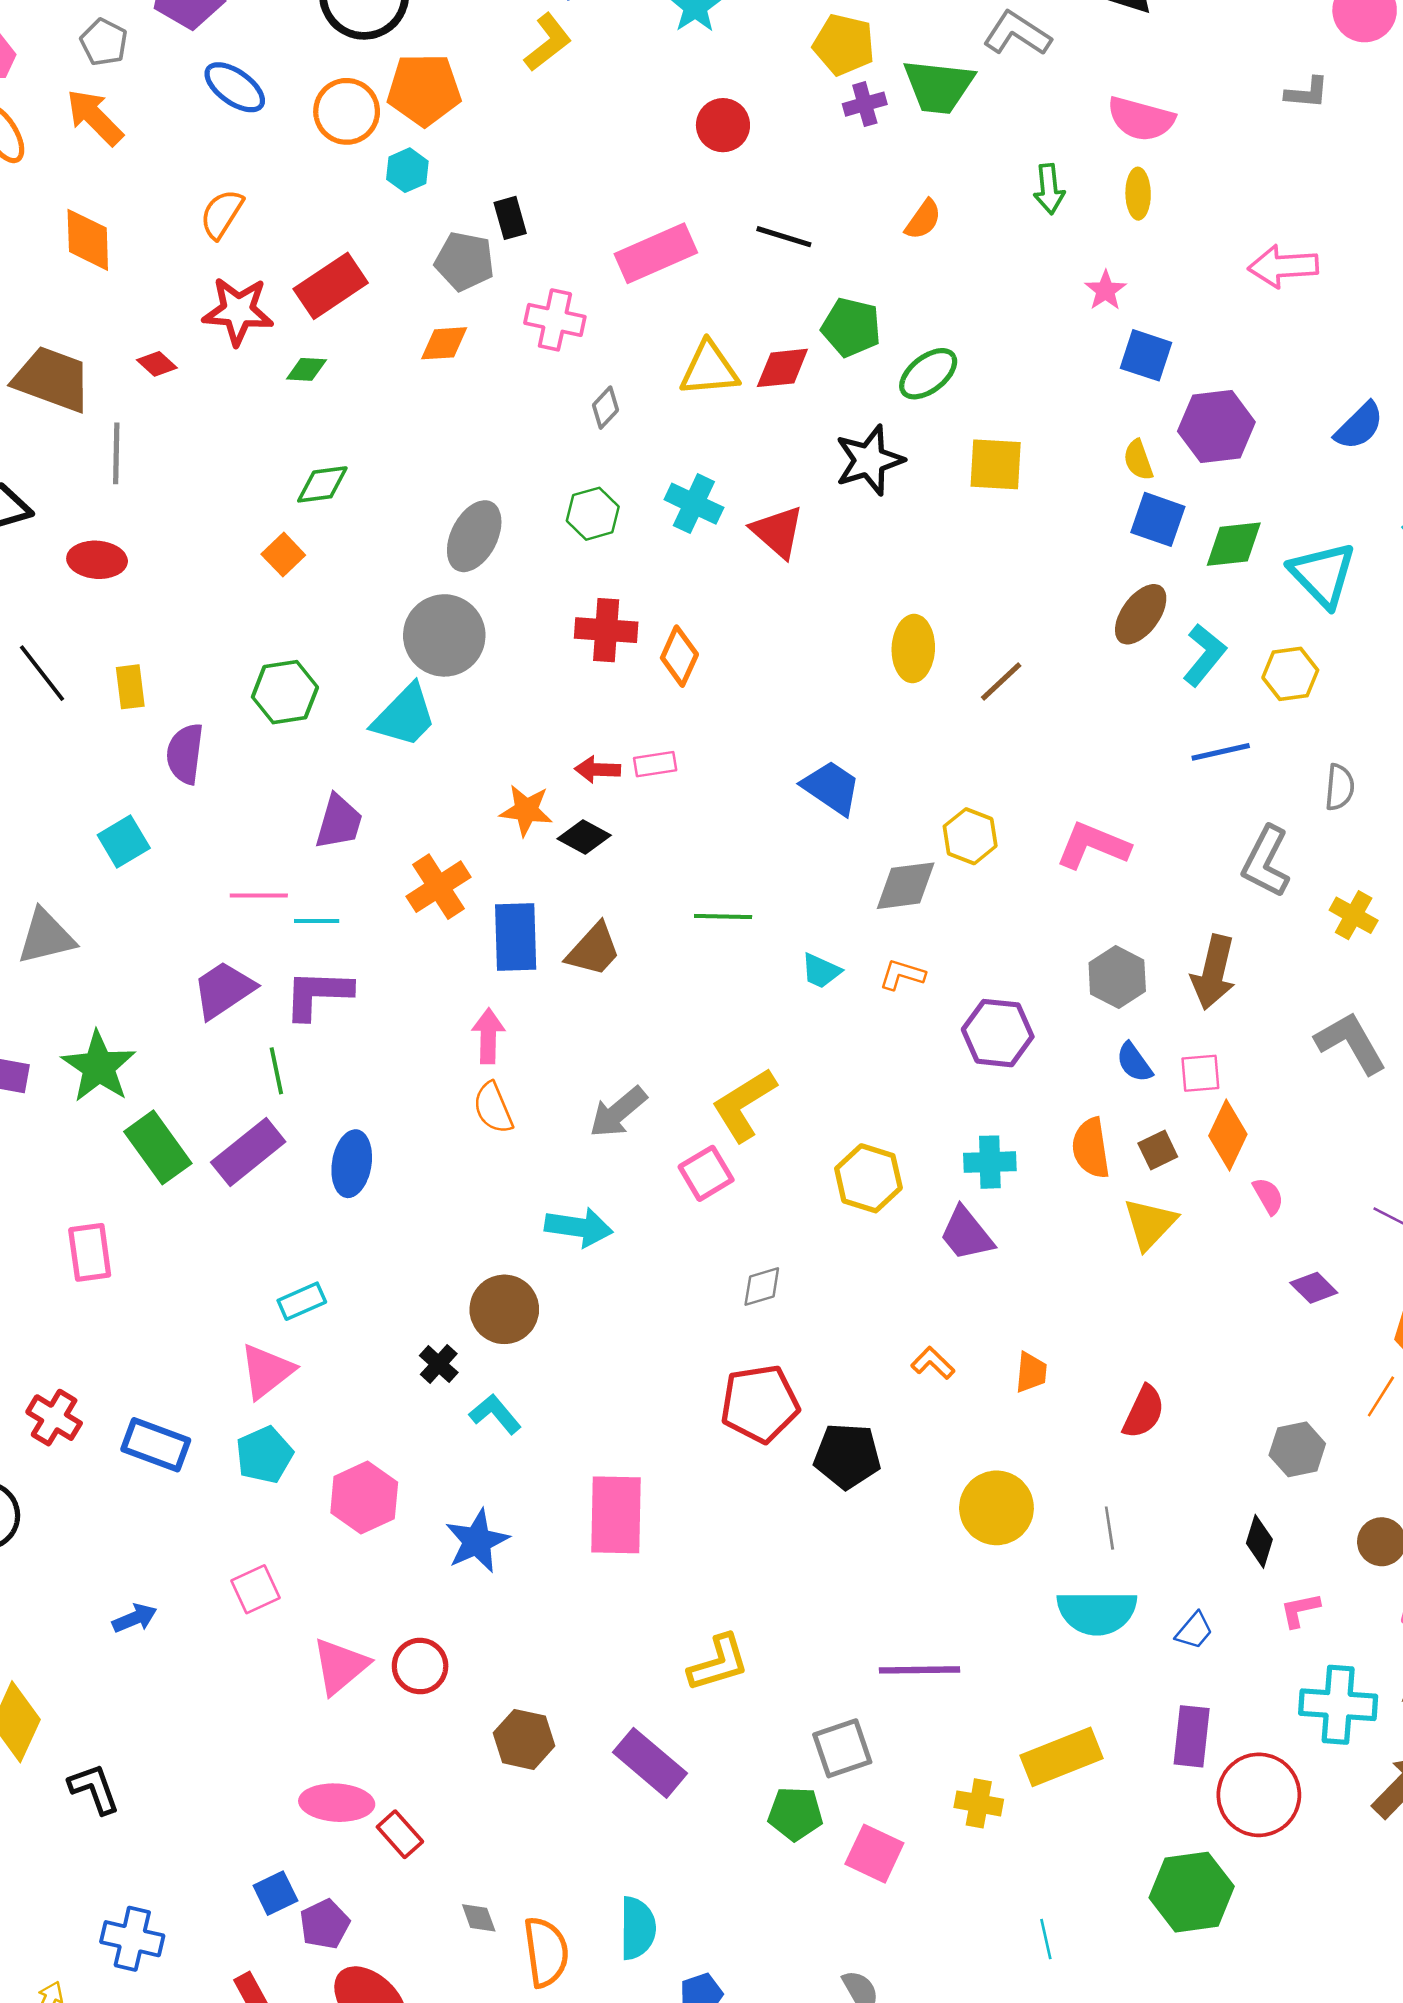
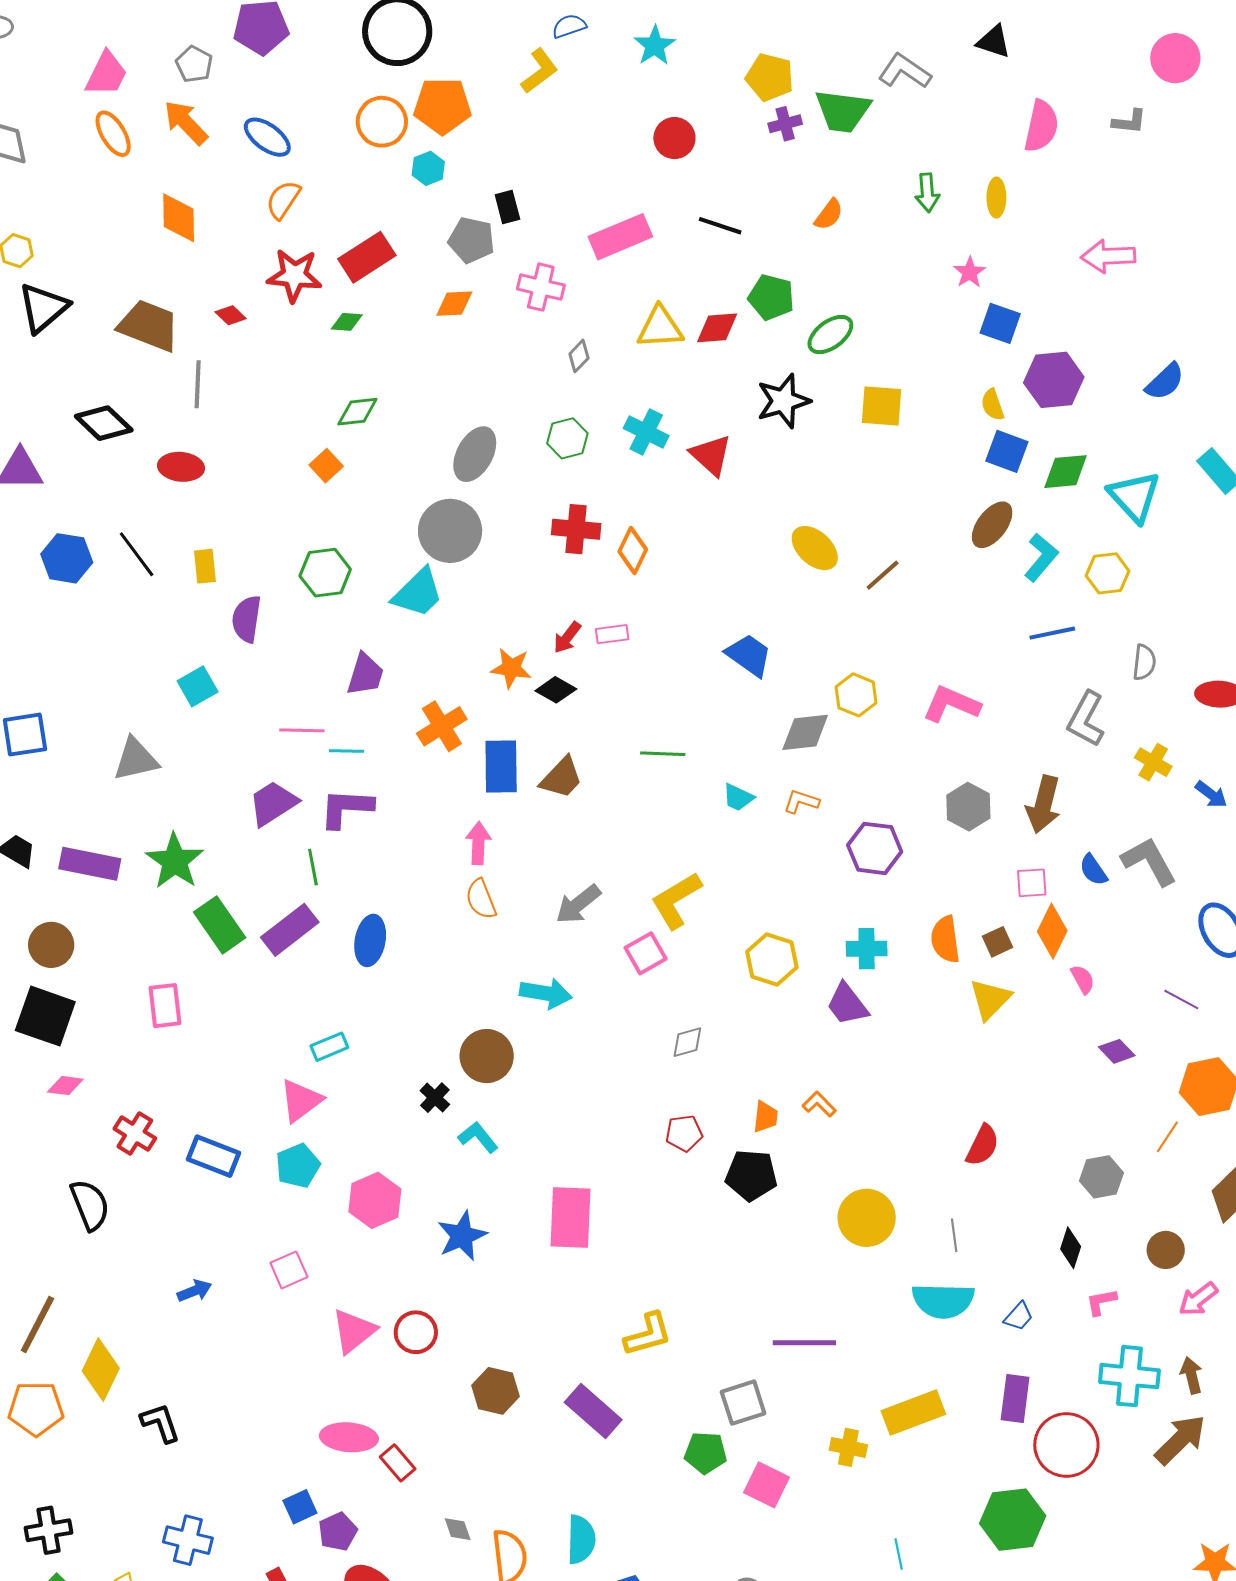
blue ellipse: (235, 87) -> (267, 137), moved
pink semicircle: (1141, 119) -> (1041, 126), moved, turned -94
yellow ellipse: (913, 649) -> (815, 548), turned -51
red arrow: (598, 769) -> (567, 637), turned -56
blue semicircle: (1134, 1062) -> (1093, 870), moved
orange trapezoid: (1031, 1372) -> (766, 1117), moved
red pentagon: (760, 1404) -> (684, 1133), size x0.6

